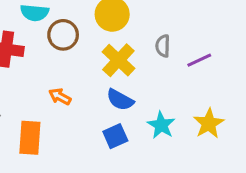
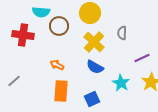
purple line: (199, 60) -> (142, 58), moved
blue square: (115, 136) -> (92, 99), moved
orange rectangle: (30, 138) -> (61, 91), moved

